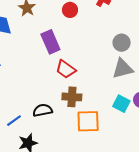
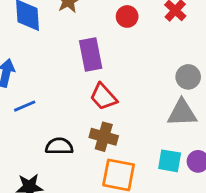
cyan square: (121, 104) -> (170, 161), turned -30
blue line: (14, 121) -> (25, 106), moved

